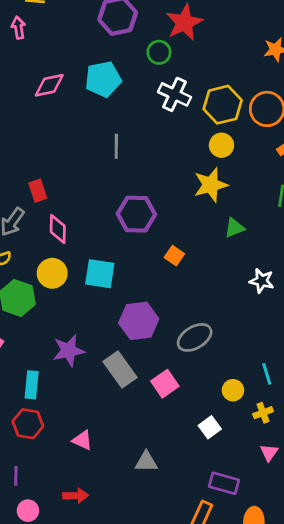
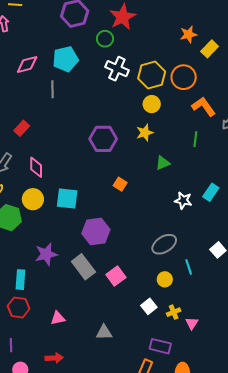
gray line: (116, 146) -> (52, 89), moved
yellow star: (211, 185) -> (145, 133), size x0.7
red rectangle: (38, 191) -> (22, 128), moved, turned 63
purple hexagon: (136, 214) -> (103, 139), moved
gray ellipse: (195, 337) -> (164, 244), moved
yellow cross: (263, 413) -> (174, 312), moved
pink triangle: (82, 440) -> (58, 318), turned -35

